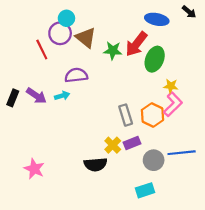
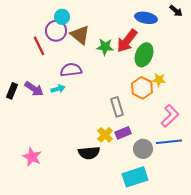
pink L-shape: (173, 104) -> (170, 116), moved
orange hexagon: (152, 115) -> (142, 88), moved
cyan rectangle: (145, 190) -> (135, 177), size x1.4

